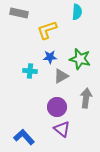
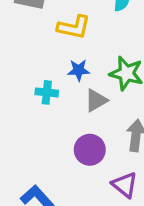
yellow L-shape: (47, 30) -> (74, 27), turned -150
purple triangle: (62, 129) -> (125, 185), moved

